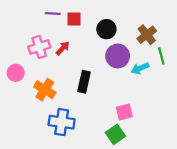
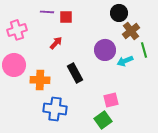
black circle: (106, 29) -> (119, 13), moved
pink cross: (39, 47) -> (17, 30), moved
pink circle: (16, 73) -> (14, 65), size x1.5
black rectangle: (84, 82) -> (75, 73), turned -42
orange cross: (45, 90) -> (40, 80), turned -30

